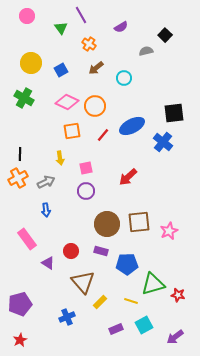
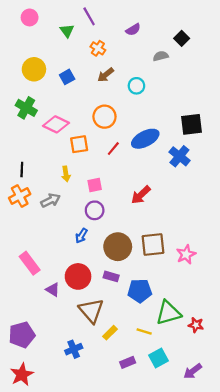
pink diamond: (67, 102) -> (56, 124), moved
blue arrow: (46, 210) -> (81, 236), moved, turned 40
red circle: (71, 251) -> (78, 276), size x1.5
red star: (20, 340) -> (22, 375), size x1.5

